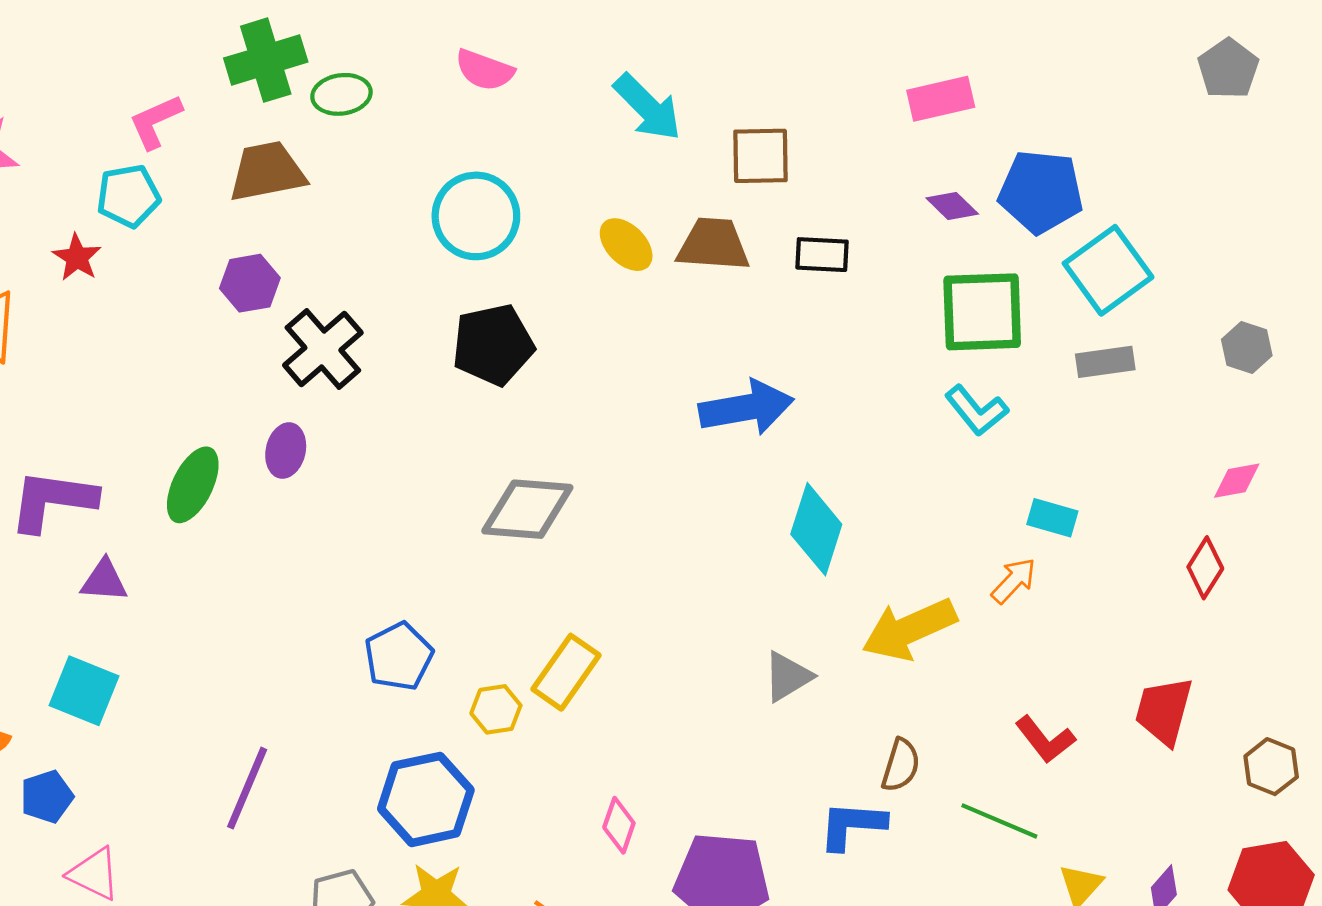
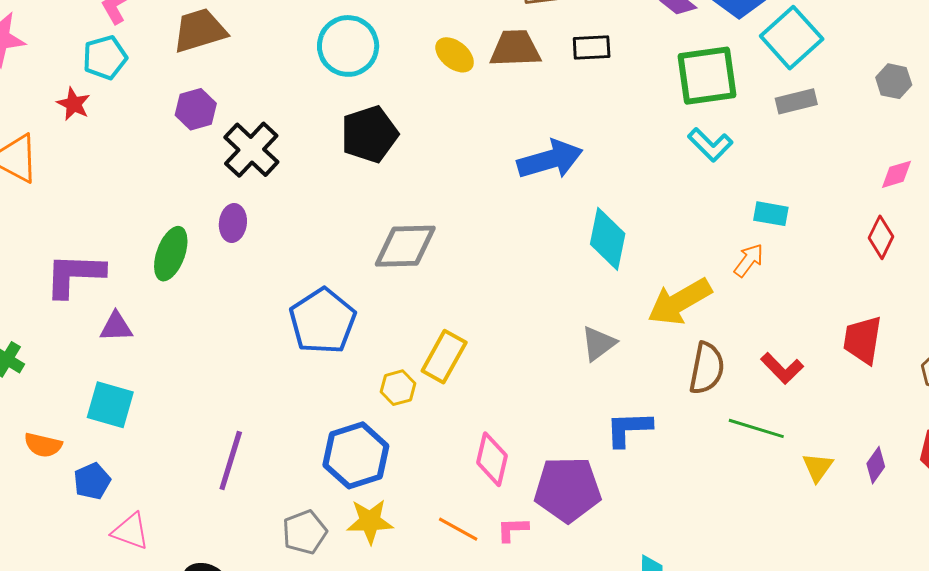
blue pentagon: (399, 656) -> (323, 321), moved, size x1.4
brown semicircle: (901, 765) -> (707, 368), moved, size x1.4
pink diamond: (619, 825) -> (492, 459), size x1.4
blue L-shape: (852, 825) -> (629, 429), moved

